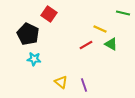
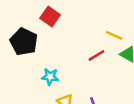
cyan star: (34, 59) -> (50, 77), moved

